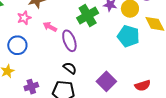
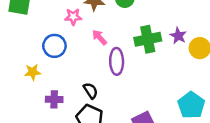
cyan pentagon: (128, 36) -> (191, 105), moved
black semicircle: (70, 68) -> (90, 91), moved

